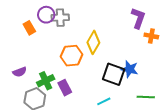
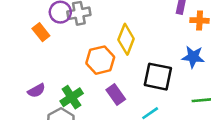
blue star: (130, 69) -> (193, 57), moved
purple rectangle: (65, 88) -> (116, 95), moved

